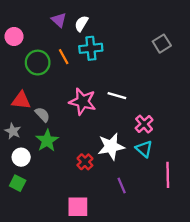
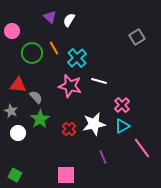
cyan cross: (91, 48) -> (77, 58), moved, turned -36
cyan triangle: (144, 149) -> (122, 126), turned 49
red cross: (85, 162) -> (69, 129), moved
pink line: (168, 175) -> (142, 148), turned -35
green square: (18, 183) -> (15, 175), moved

